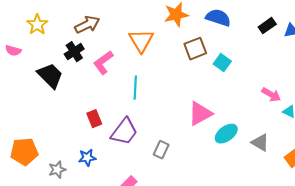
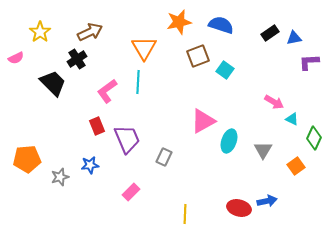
pink semicircle: (13, 51) -> (16, 58), turned -42
pink L-shape: (103, 63) -> (107, 91), moved
cyan line: (135, 88) -> (138, 82), moved
purple trapezoid: (124, 132) -> (127, 139), turned -60
cyan ellipse: (226, 134) -> (229, 141), turned -35
gray triangle: (260, 143) -> (263, 150), turned 30

